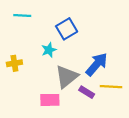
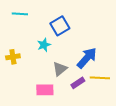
gray triangle: (67, 77) -> (60, 69), size x0.7
purple rectangle: (87, 92) -> (78, 83), turned -64

